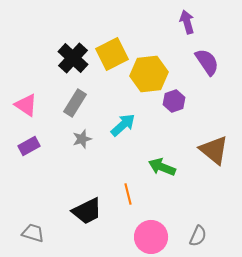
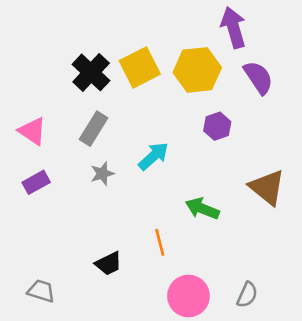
purple arrow: (187, 22) -> (233, 27), size x1.4
yellow hexagon: (149, 74) -> (197, 70), moved
black trapezoid: (87, 211) -> (109, 264), size x0.7

